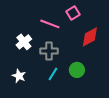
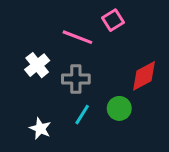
red diamond: (90, 37) -> (144, 76), moved
white star: (19, 76) -> (40, 129), moved

